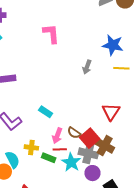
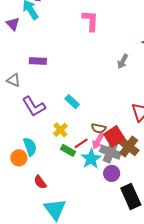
brown semicircle: (74, 133) -> (99, 128), turned -32
pink arrow: (57, 136) -> (98, 141), moved
yellow cross: (31, 147) -> (60, 130), moved, turned 32
red line: (60, 149) -> (81, 143), turned -40

